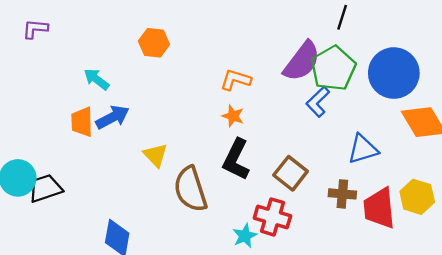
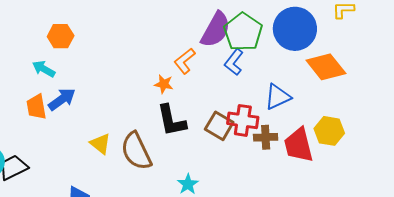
orange hexagon: (154, 43) -> (61, 36), moved
orange L-shape: (236, 80) -> (185, 61), moved, turned -48
yellow triangle: (155, 155) -> (100, 144), moved
black L-shape: (236, 159) -> (171, 121), turned -30
red cross: (272, 217) -> (243, 120), moved

